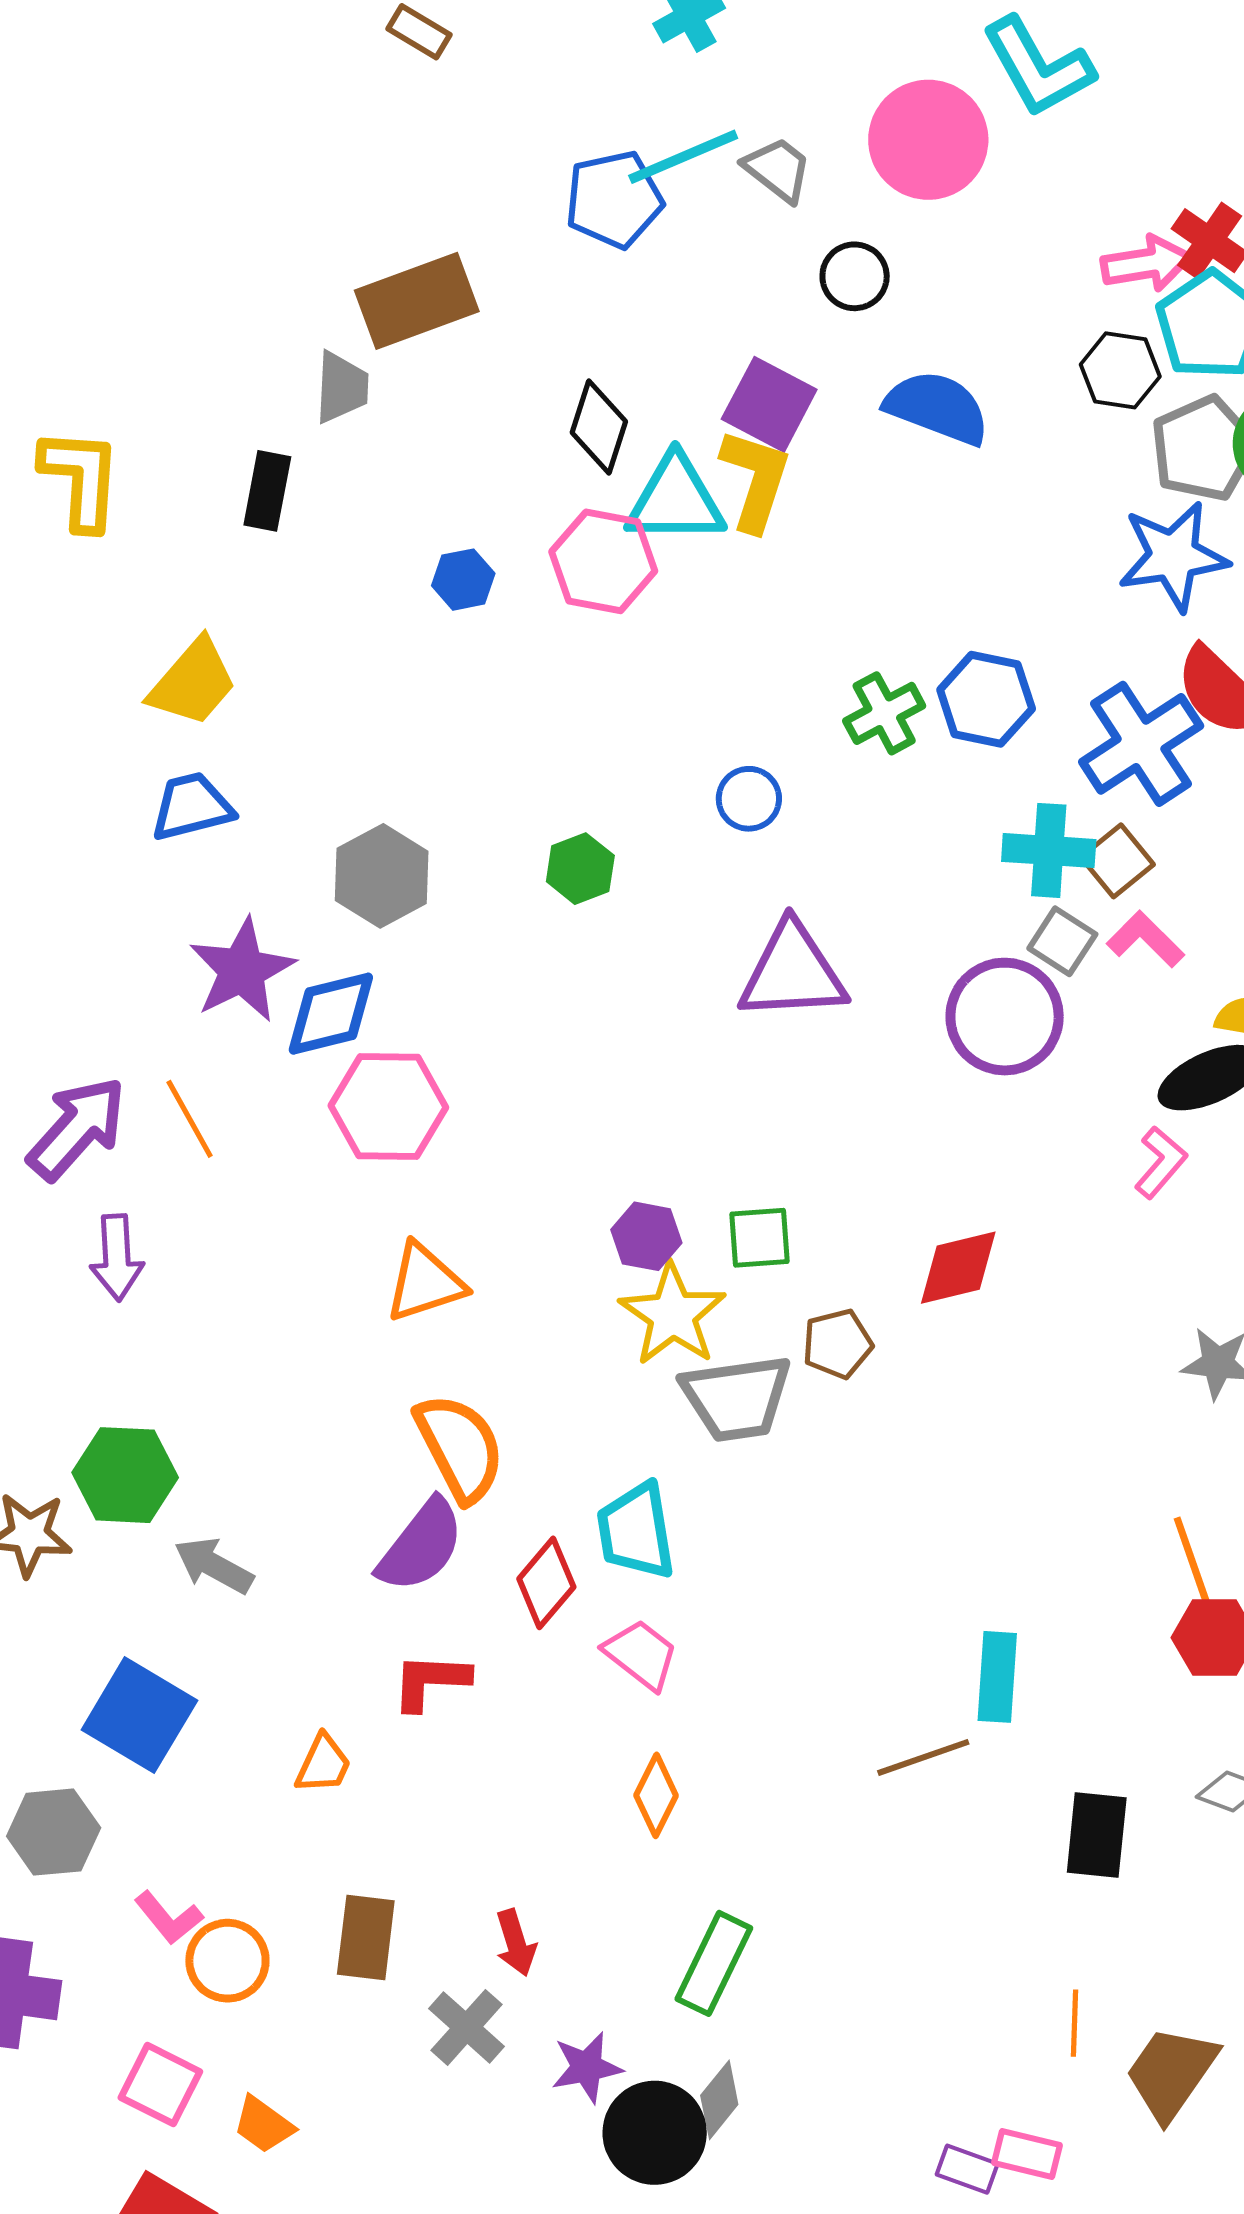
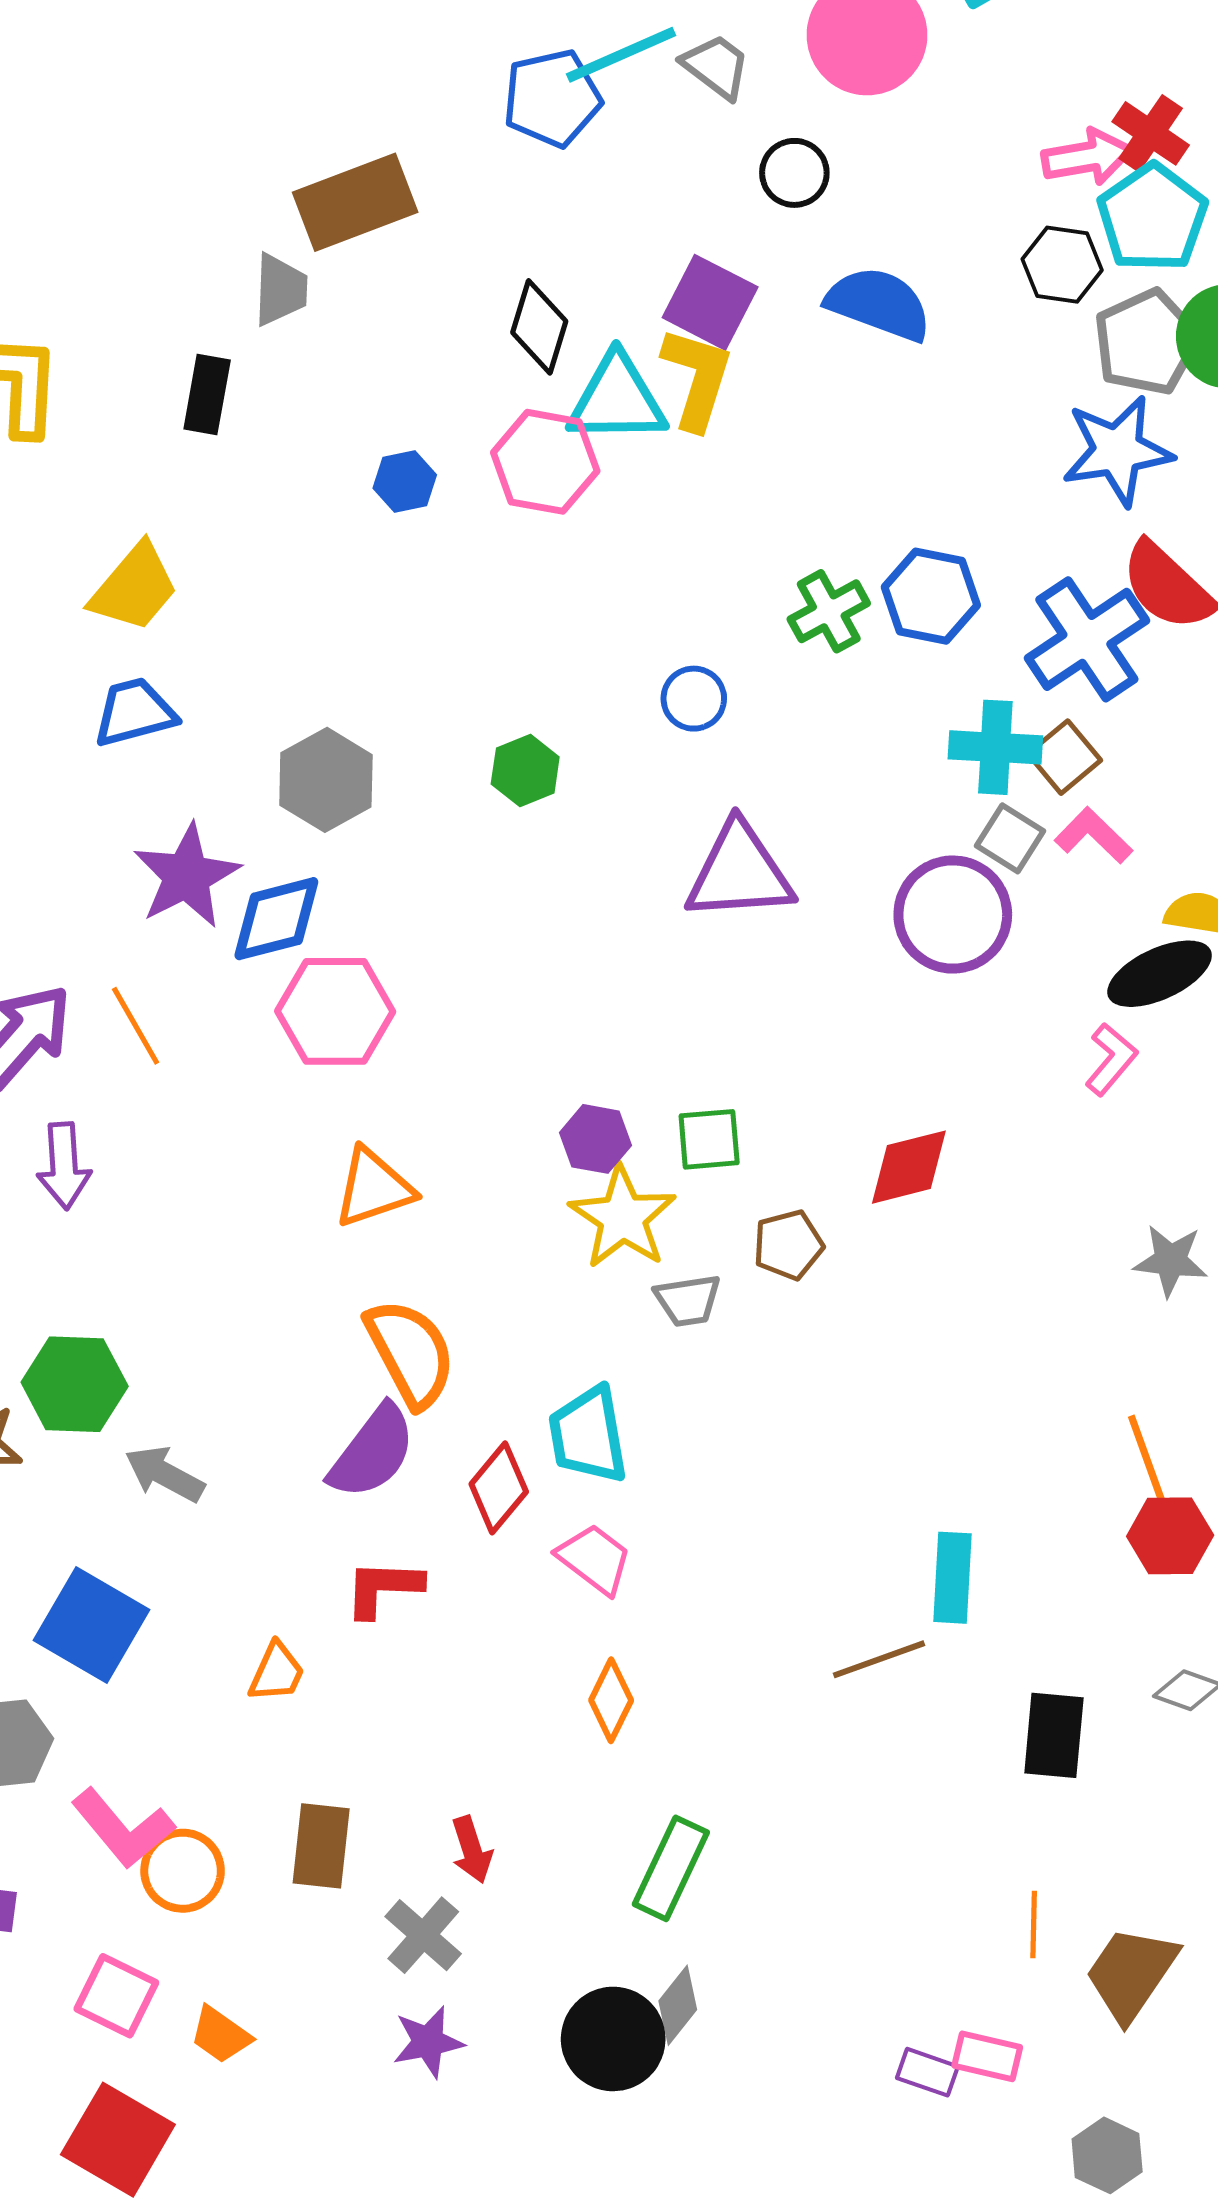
gray trapezoid: (737, 1398) -> (688, 1300), size x0.6
pink L-shape: (169, 1918) -> (123, 1828), size x1.5
purple star: (587, 2067) -> (428, 2042), moved

